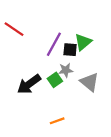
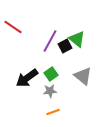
green triangle: (83, 42) -> (77, 39), turned -42
black square: (70, 50) -> (65, 46), turned -32
gray star: (66, 70) -> (50, 91), moved

